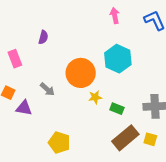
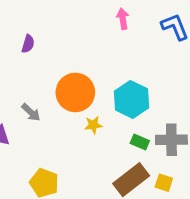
cyan hexagon: (118, 59) -> (132, 99), moved
green rectangle: (117, 109) -> (140, 142), moved

